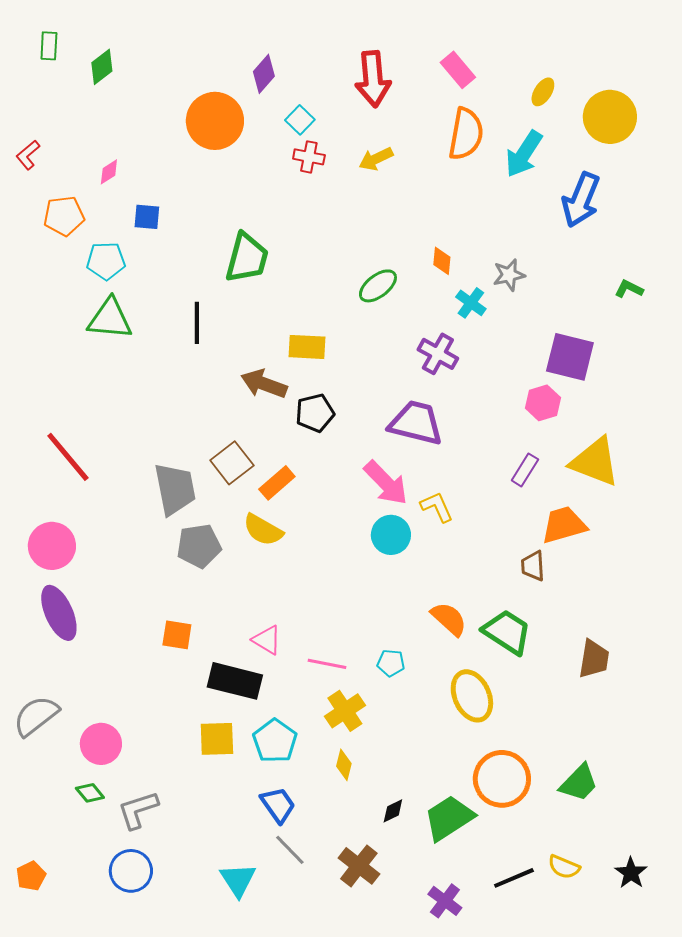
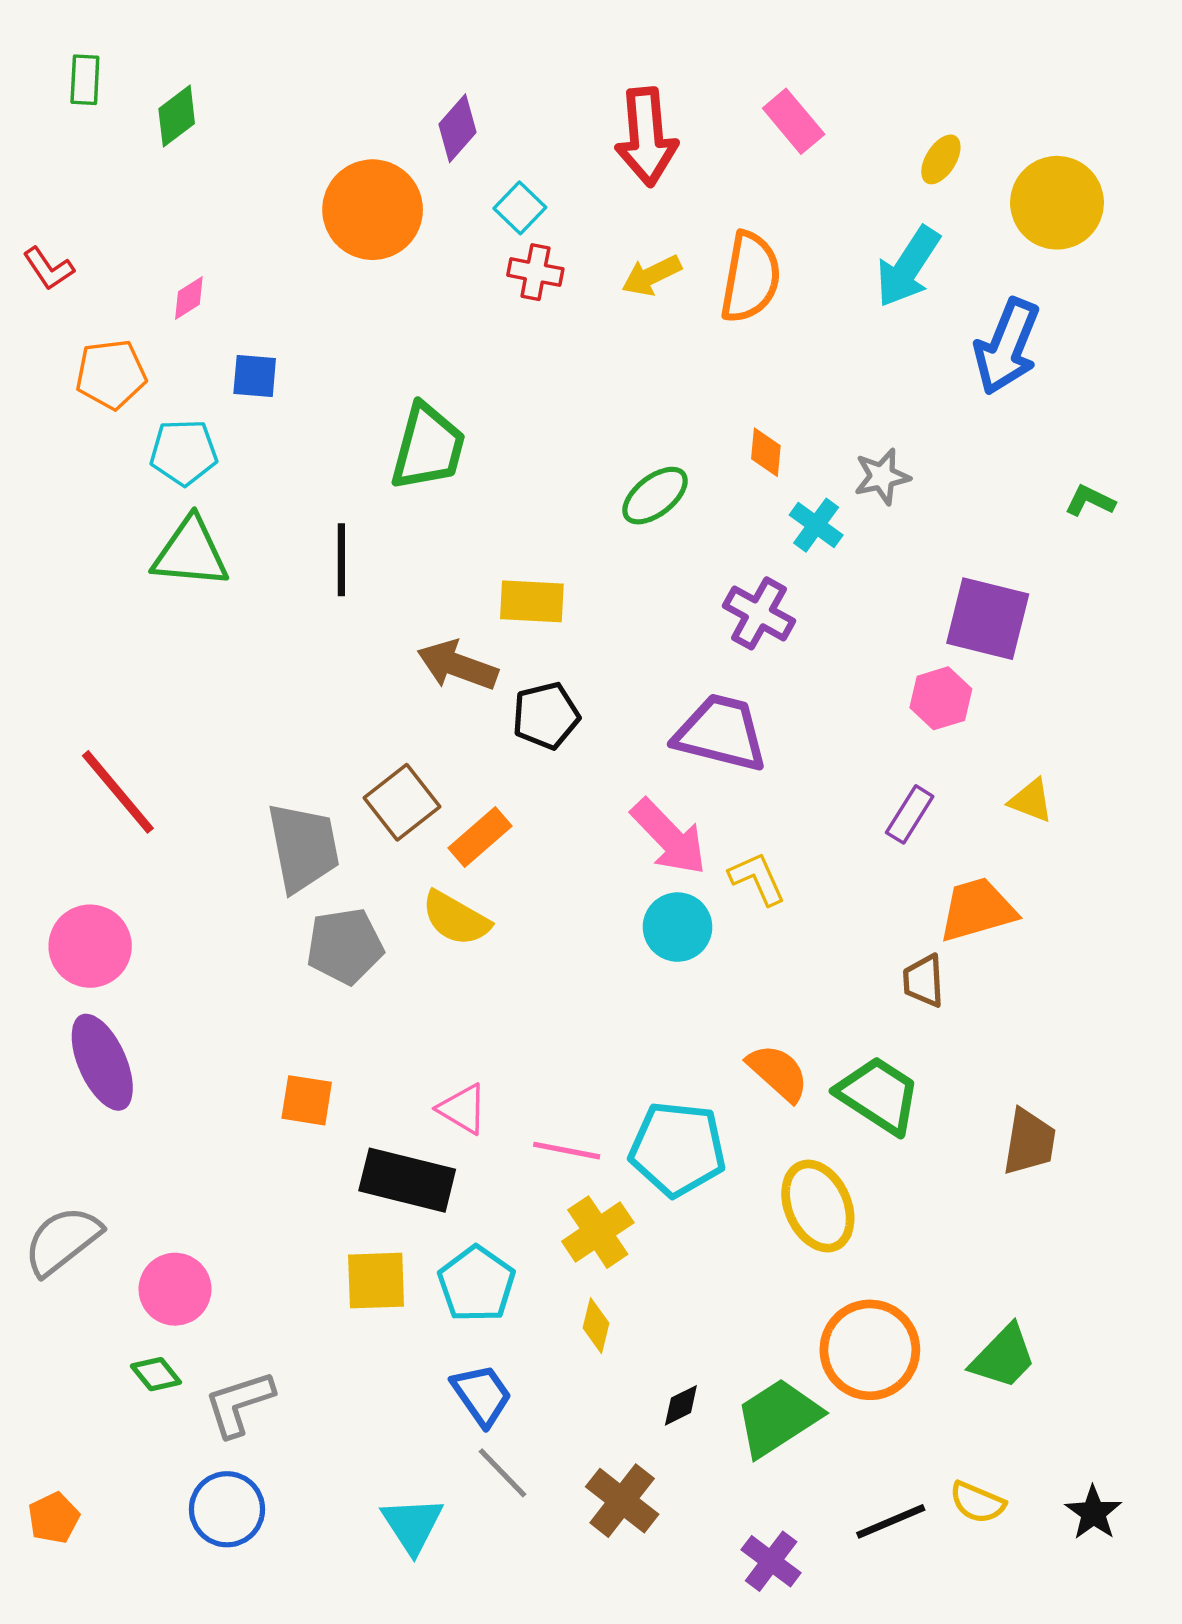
orange semicircle: (466, 134) -> (750, 277), moved
red L-shape: (28, 155) -> (49, 269), turned -84
yellow triangle: (595, 462) -> (1031, 801), size x0.5
cyan pentagon: (391, 663) -> (678, 1149), size x2.0

